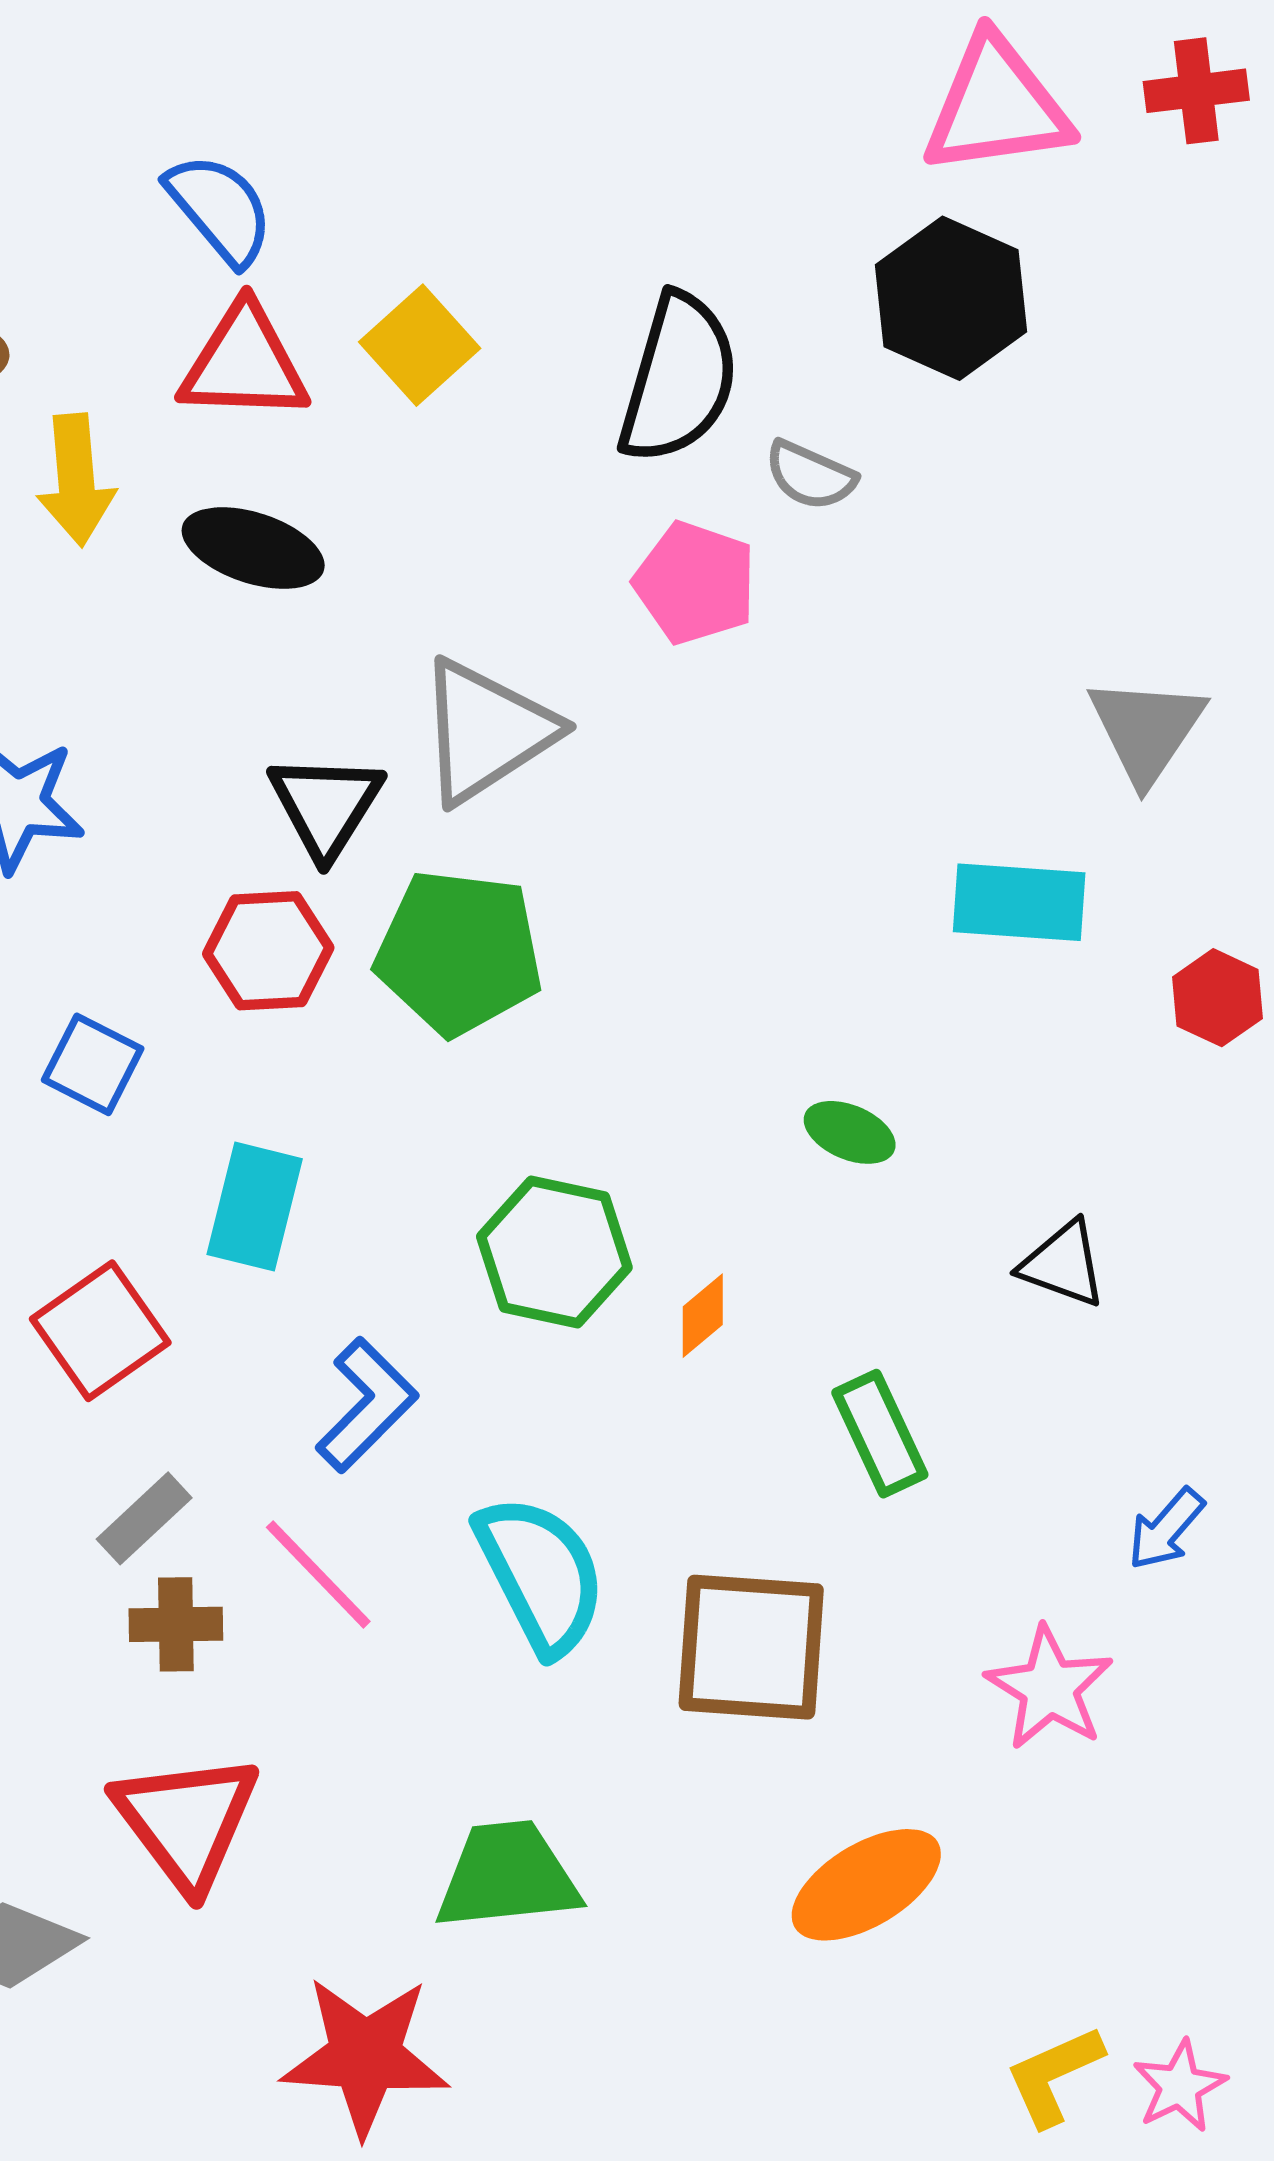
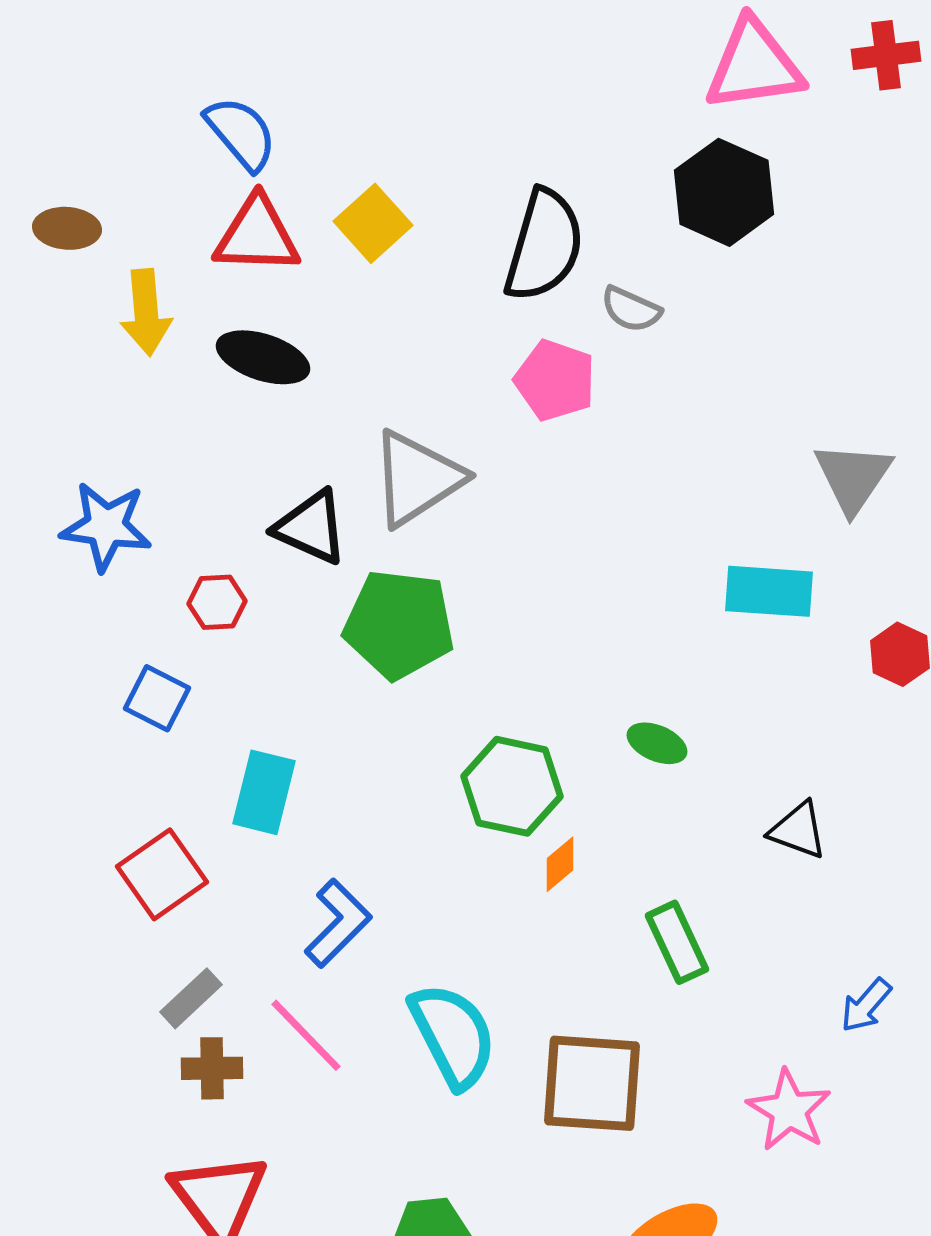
black triangle: (326, 805) -> (311, 527), turned -38
red hexagon: (268, 951) -> (217, 602), moved, size x0.7
green hexagon: (554, 1252) -> (512, 786), moved

